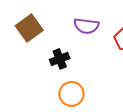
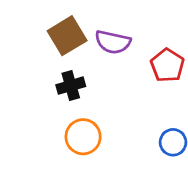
brown square: (29, 28) -> (67, 36), moved

